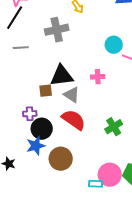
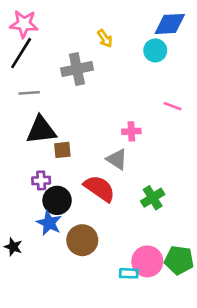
cyan circle: (114, 45) -> (155, 50), moved
black triangle: (62, 76) -> (41, 130), moved
gray triangle: (72, 95) -> (117, 159), moved
blue star: (36, 146) -> (49, 223), turned -30

